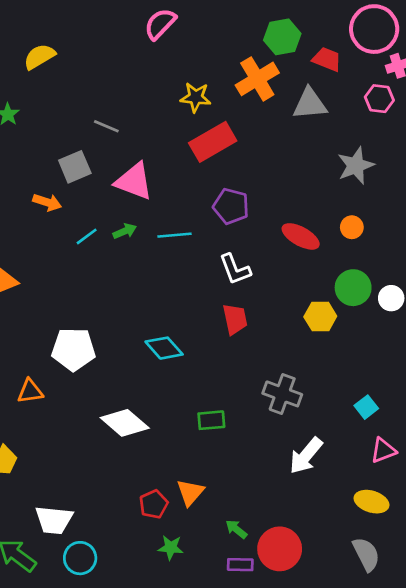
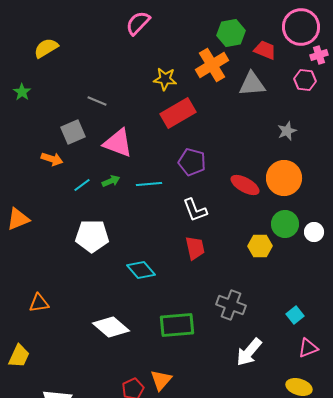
gray star: (356, 166) -> (287, 131), size x0.7
orange circle: (352, 227) -> (284, 178), size x2.0
white pentagon: (74, 349) -> (92, 236), moved
green rectangle: (211, 420) -> (177, 325), size x1.6

